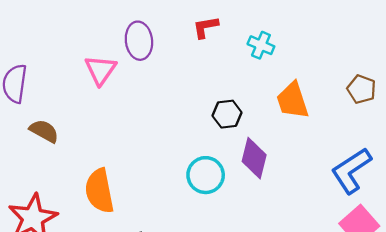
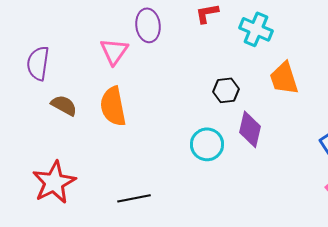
cyan cross: (261, 45) -> (256, 29), size x1.4
orange semicircle: (99, 191) -> (113, 106), moved

